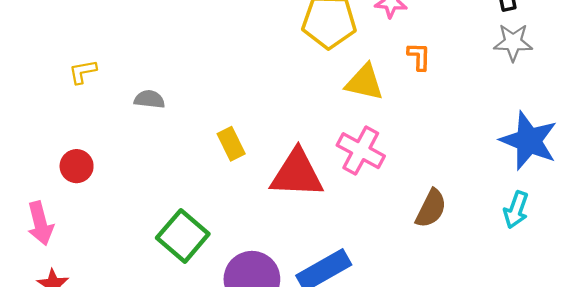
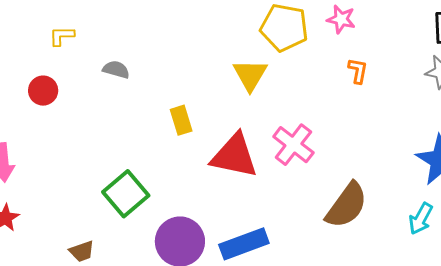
yellow triangle: (364, 82) -> (250, 75), moved, turned 39
red circle: (77, 166) -> (43, 91), moved
brown semicircle: (431, 208) -> (347, 205), size x1.4

